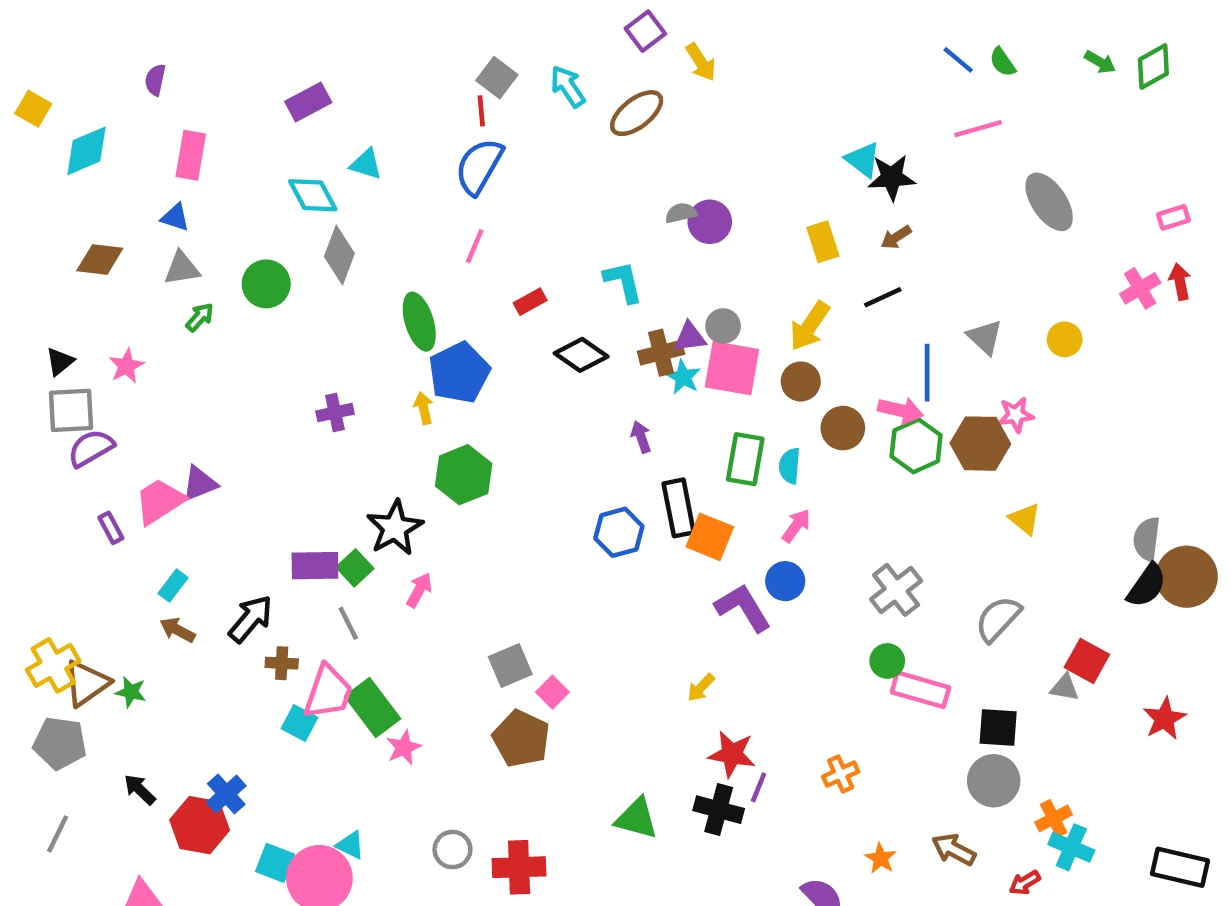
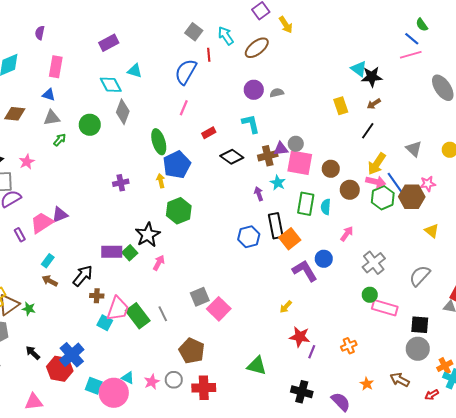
blue line: (958, 60) -> (412, 39), moved
red line: (481, 111) -> (209, 55), moved
purple circle: (710, 222) -> (254, 90), moved
black line: (883, 297) -> (368, 131), turned -30
yellow arrow: (810, 326) -> (377, 164), moved
blue line: (927, 373) -> (396, 184), moved, turned -35
cyan star: (683, 377) -> (278, 183), moved
pink arrow: (796, 526) -> (347, 234), moved
orange square: (710, 537) -> (290, 239), turned 30
gray line: (348, 623) -> (163, 314), moved
pink square: (552, 692) -> (219, 309), size x1.6
brown pentagon: (521, 739) -> (192, 351), moved
pink star: (404, 747) -> (152, 382), moved
blue cross: (226, 794) -> (72, 355), size x1.4
black cross: (719, 810) -> (302, 392), moved

